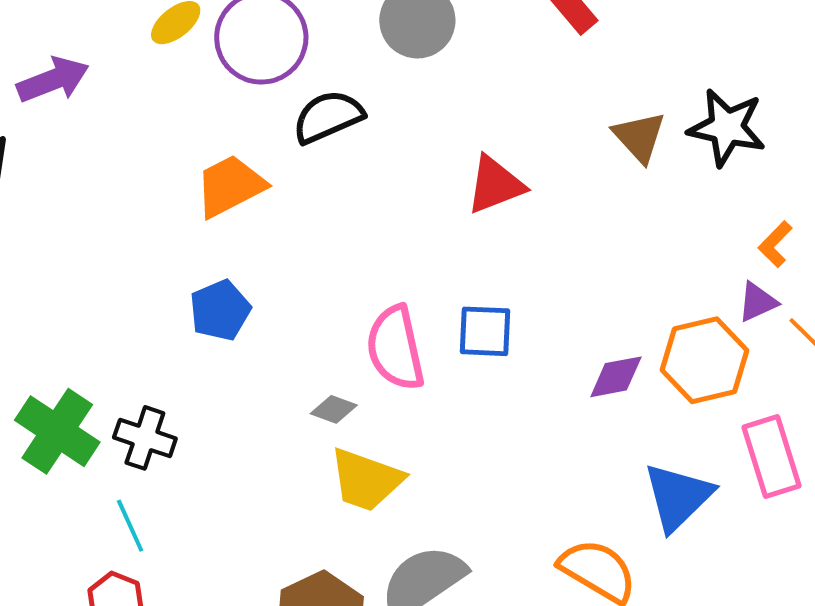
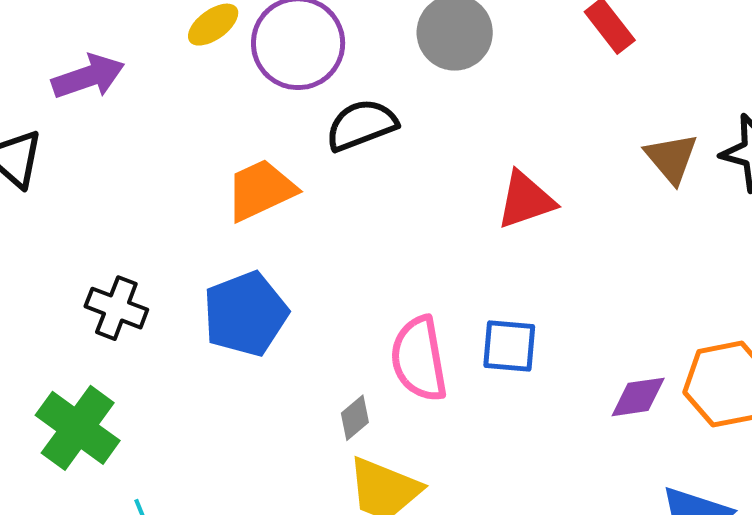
blue pentagon: (220, 310) -> (245, 314), size x1.4
gray diamond: (334, 409) -> (355, 418), turned -63
black cross: (145, 438) -> (116, 308), moved

